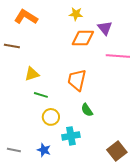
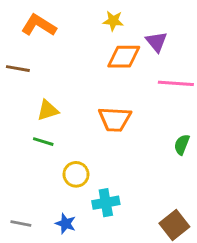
orange trapezoid: (77, 80) -> (115, 119), turned -100
green line: (41, 95) -> (43, 142), moved
green semicircle: (87, 110) -> (182, 145), moved, turned 56

